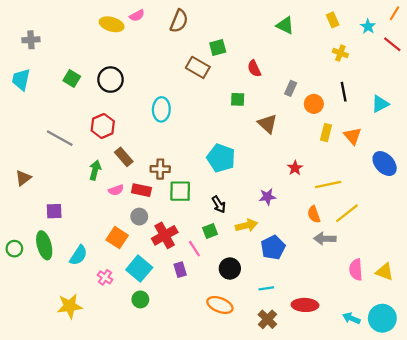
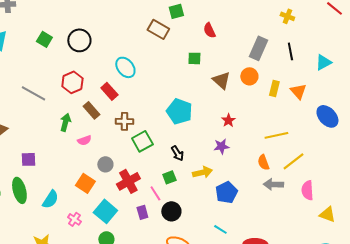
gray rectangle: (291, 88) -> (258, 48), moved, size x1.6
orange circle: (314, 104) -> (249, 76), moved
cyan ellipse: (161, 109) -> (125, 67), turned -40
red star: (295, 168) -> (228, 120), moved
red rectangle: (141, 190) -> (109, 91), moved, turned 36
green square: (180, 191) -> (142, 141), turned -30
black circle: (230, 269) -> (171, 211), moved
pink semicircle: (356, 270) -> (307, 190), moved
cyan line: (266, 288) -> (220, 229), turned 40

